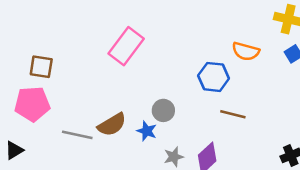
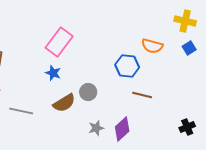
brown semicircle: (112, 125) -> (64, 103), moved
blue star: (147, 131) -> (53, 73), moved

